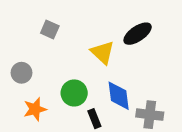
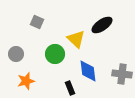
green circle: (74, 93) -> (55, 54), moved
gray cross: (150, 115) -> (122, 74), moved

